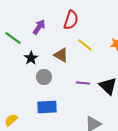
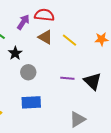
red semicircle: (71, 20) -> (44, 15), moved, turned -102
brown triangle: (61, 55) -> (45, 37), moved

